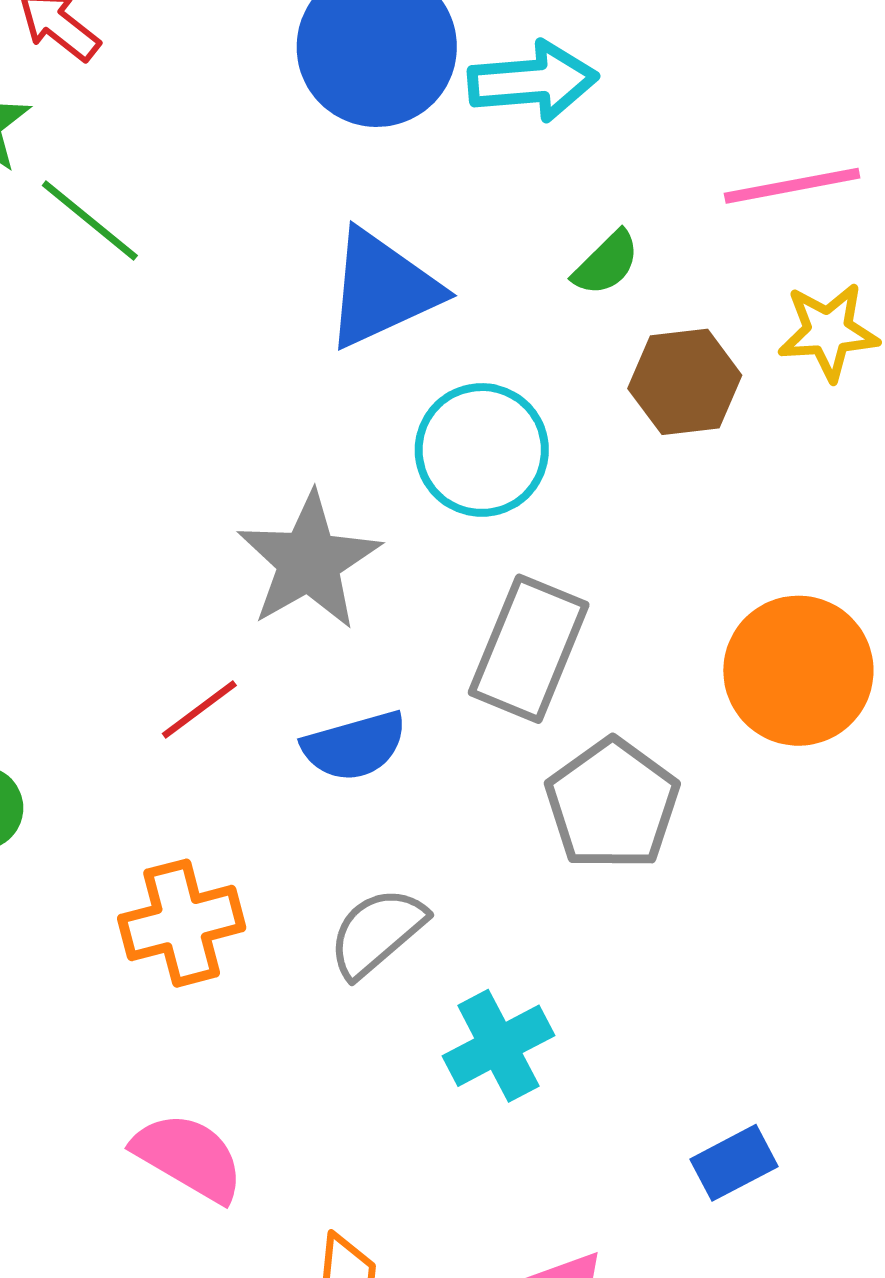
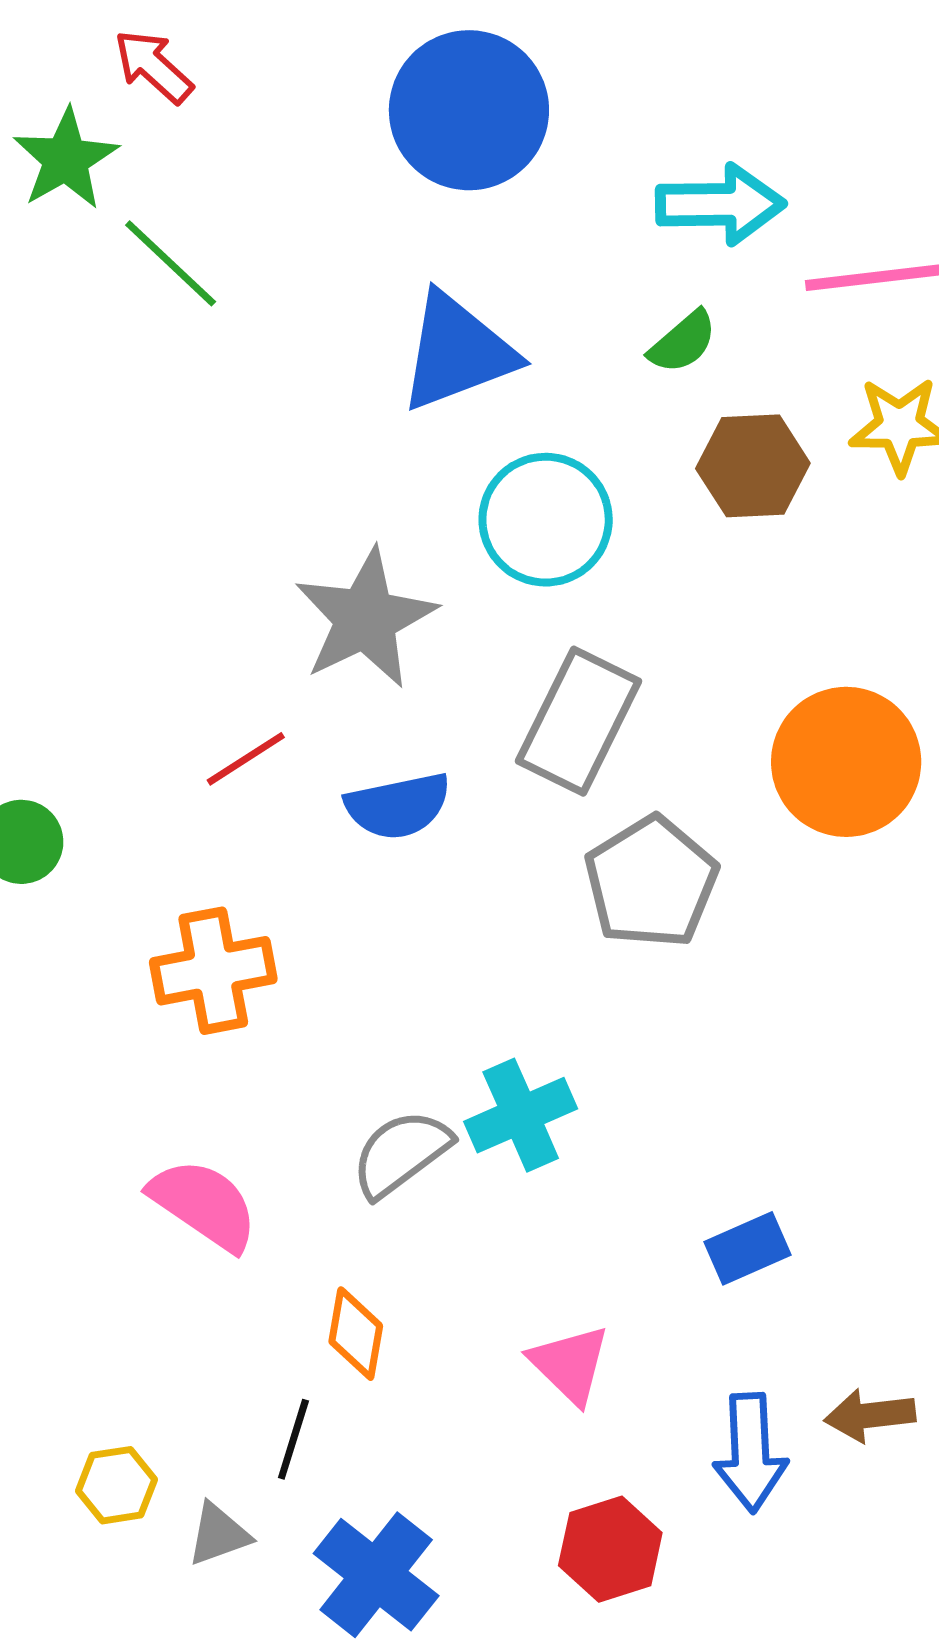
cyan arrow: (533, 81) -> (720, 204), moved
gray semicircle: (377, 932) -> (401, 1153), moved

